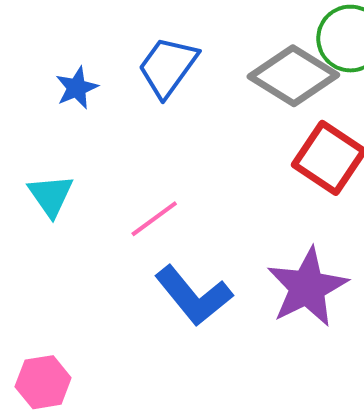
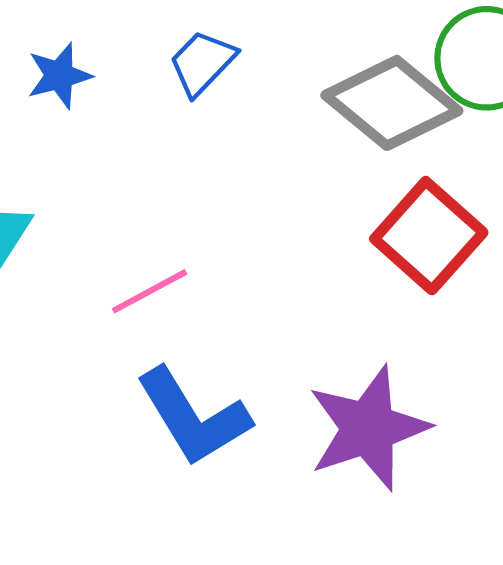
blue trapezoid: (168, 67) -> (202, 63), size x0.7

